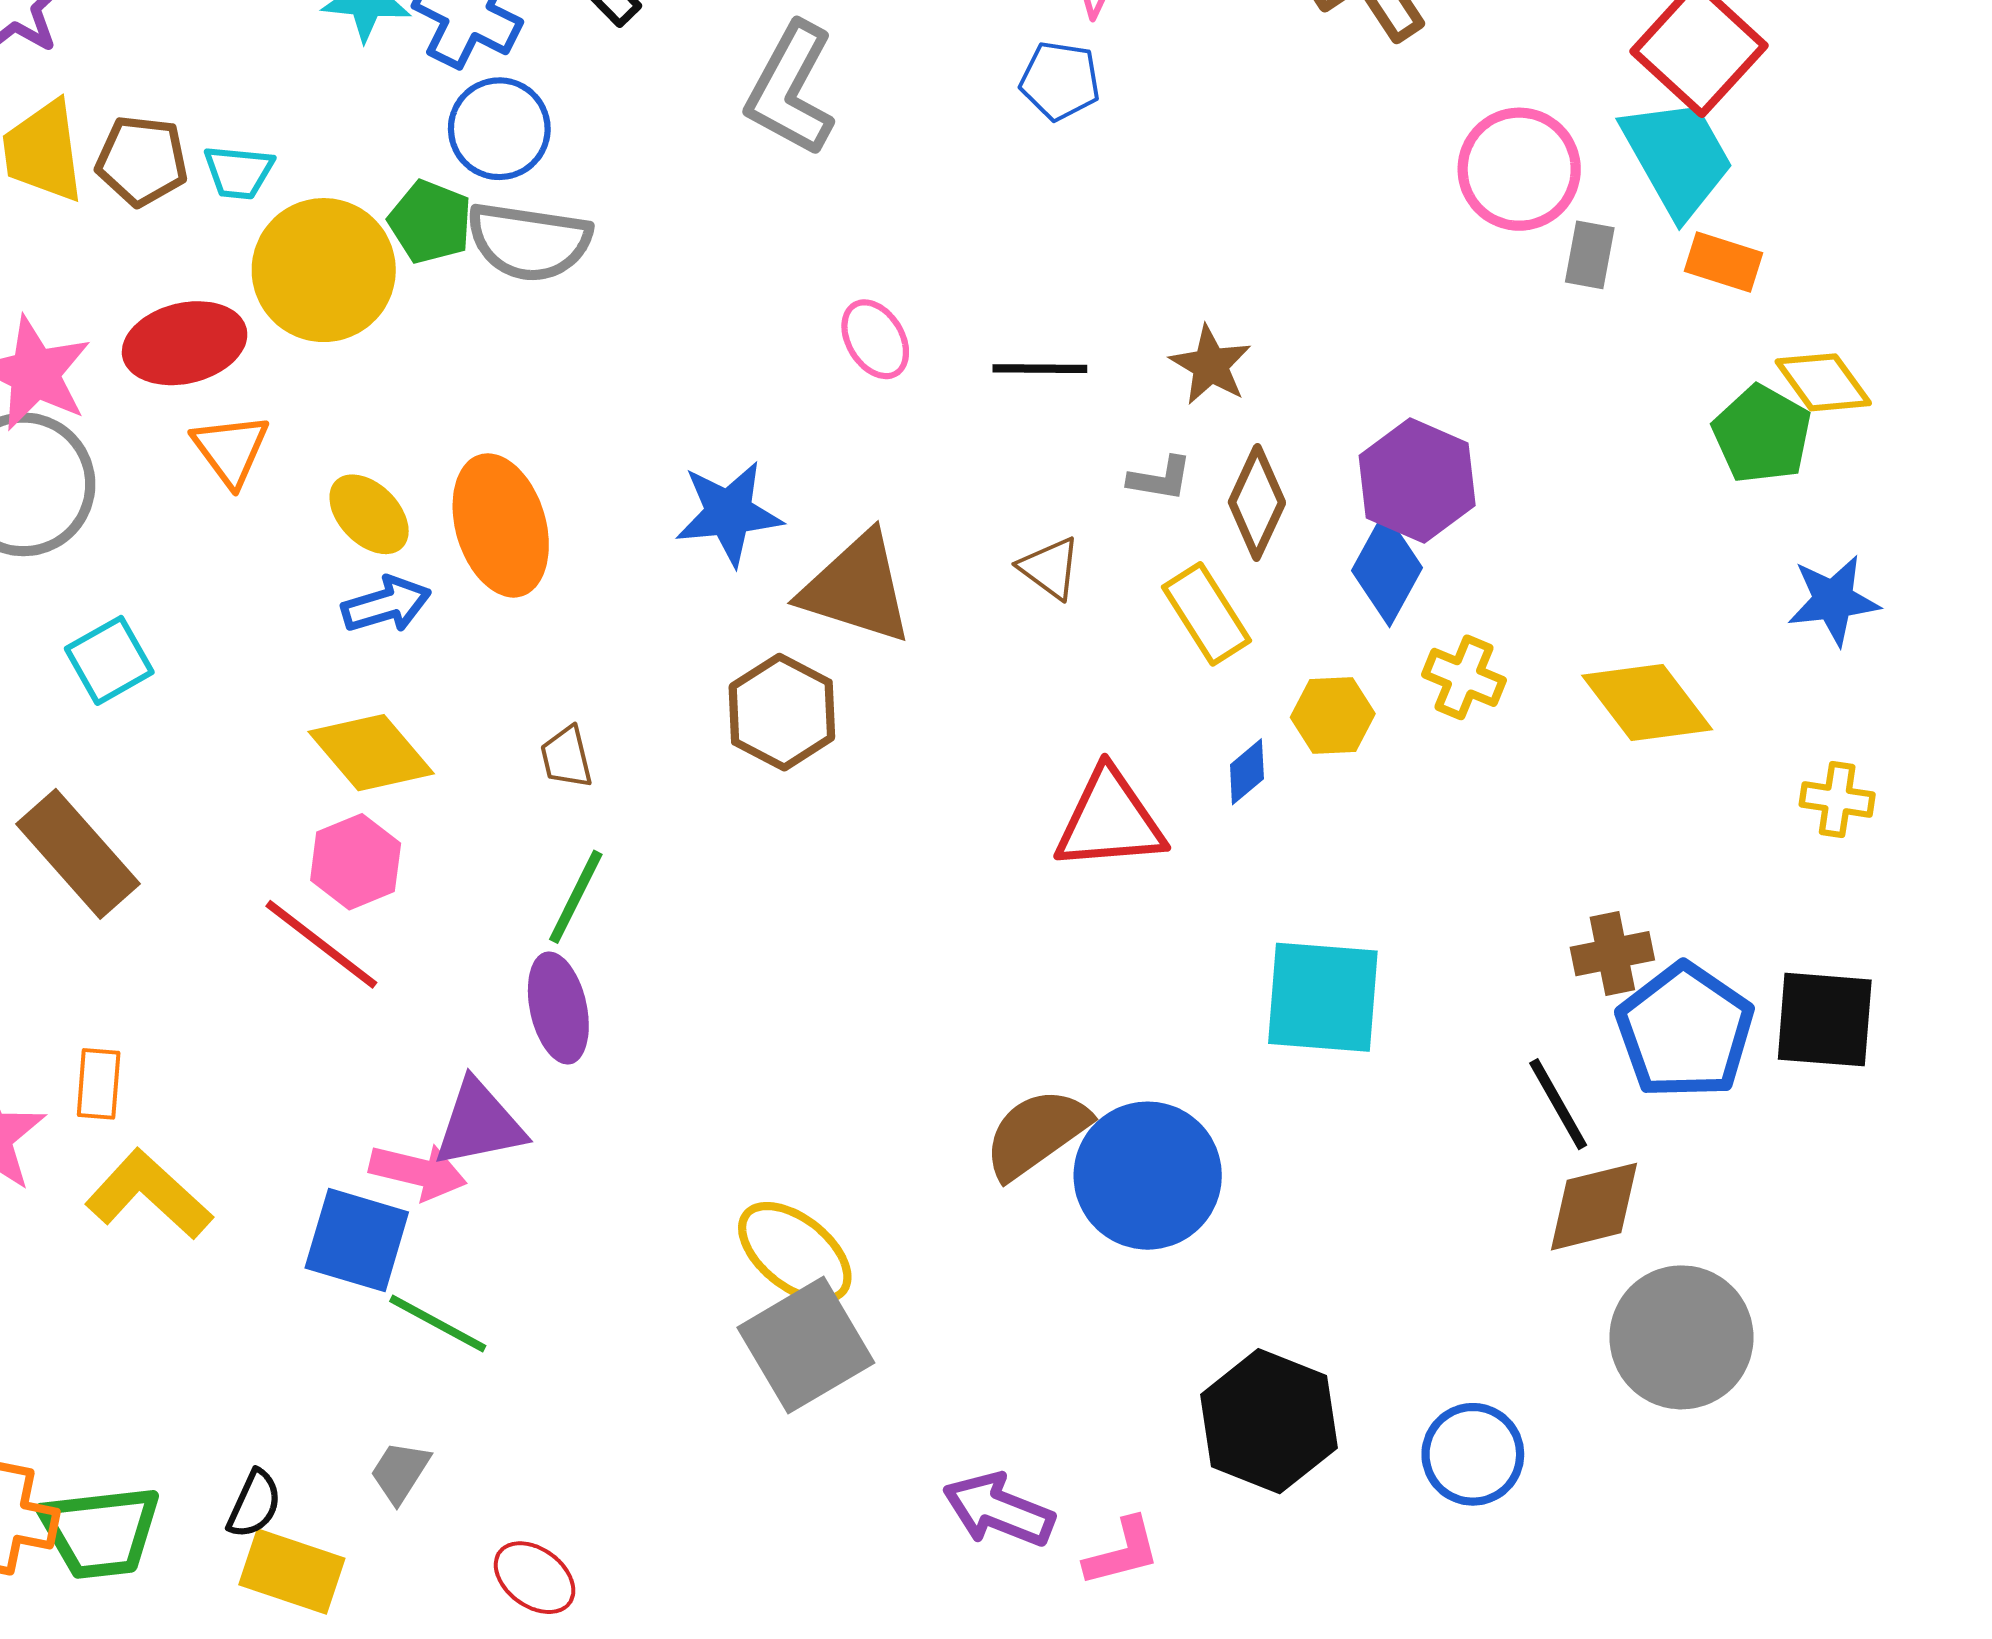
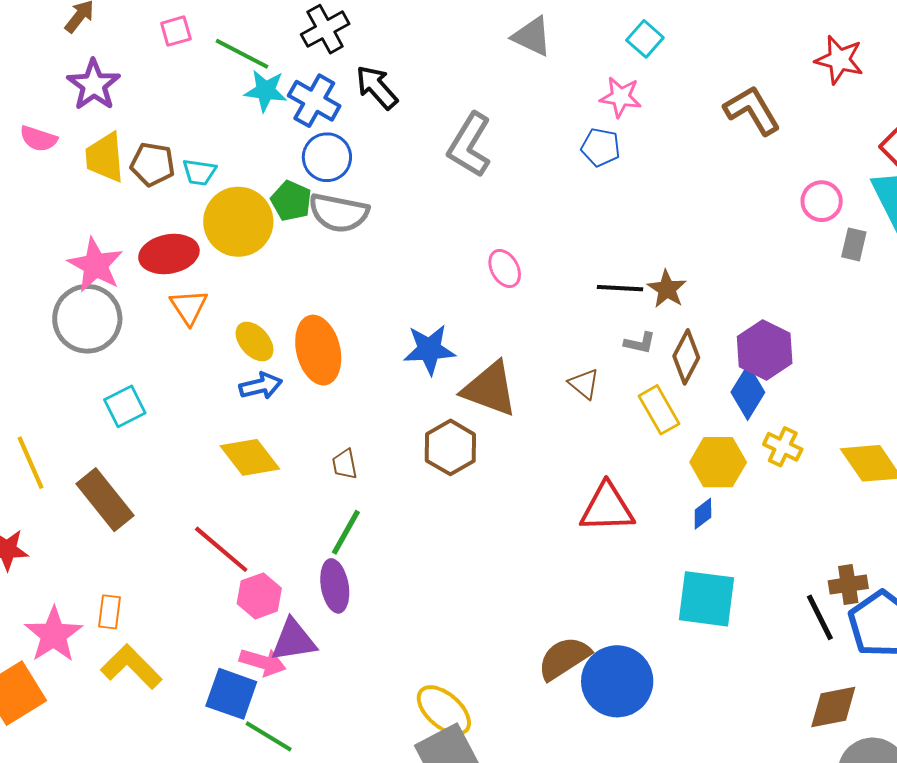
pink circle: (1519, 169) -> (822, 201), size x0.7
black line: (1040, 369) -> (620, 288), moved
yellow hexagon: (1333, 716) -> (718, 462), size x1.4
blue diamond: (1247, 772) -> (703, 514), moved
pink hexagon: (356, 862) -> (259, 596), moved
black line: (1558, 1104) -> (820, 617), moved

